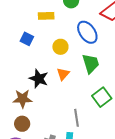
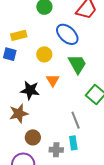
yellow rectangle: (46, 16) -> (19, 35), moved
brown circle: (22, 124) -> (33, 137), moved

